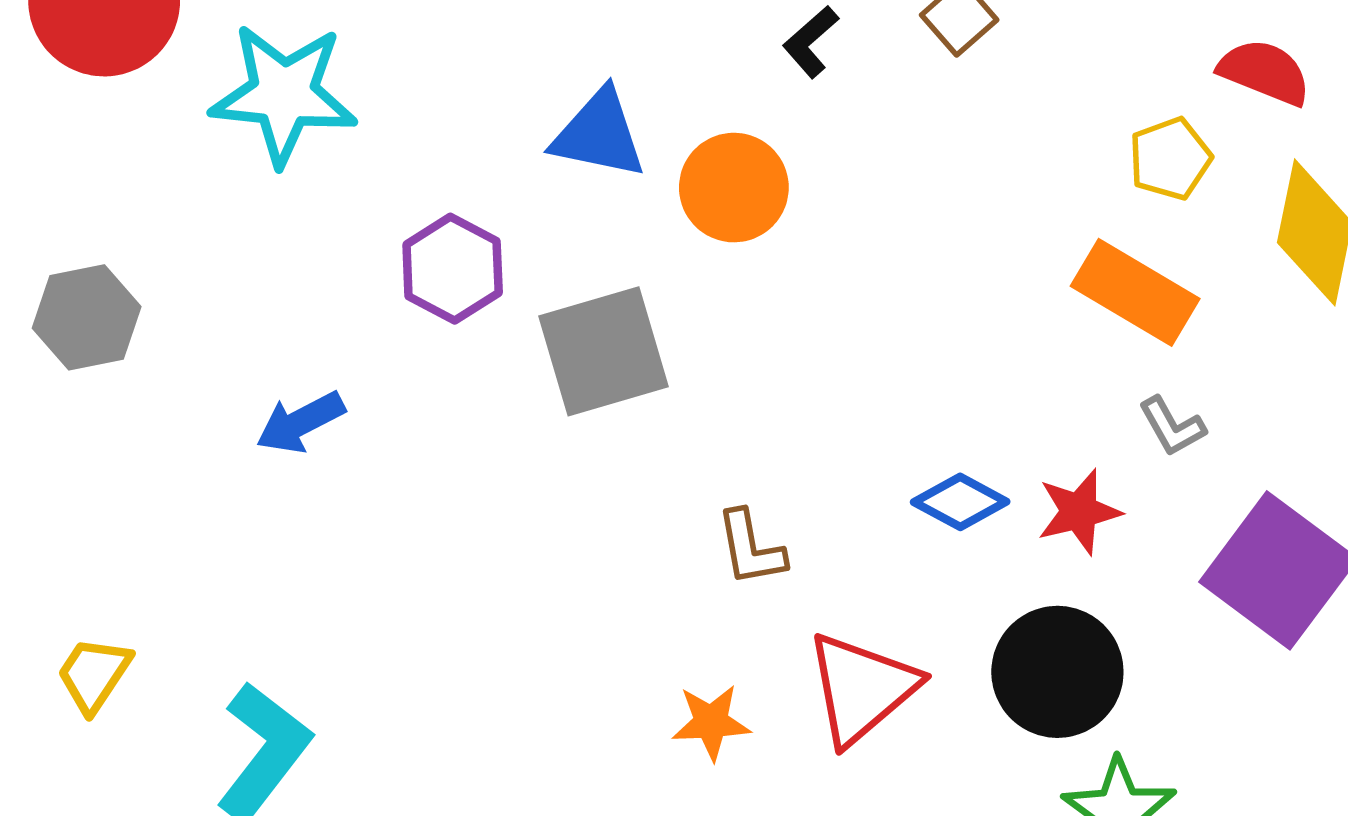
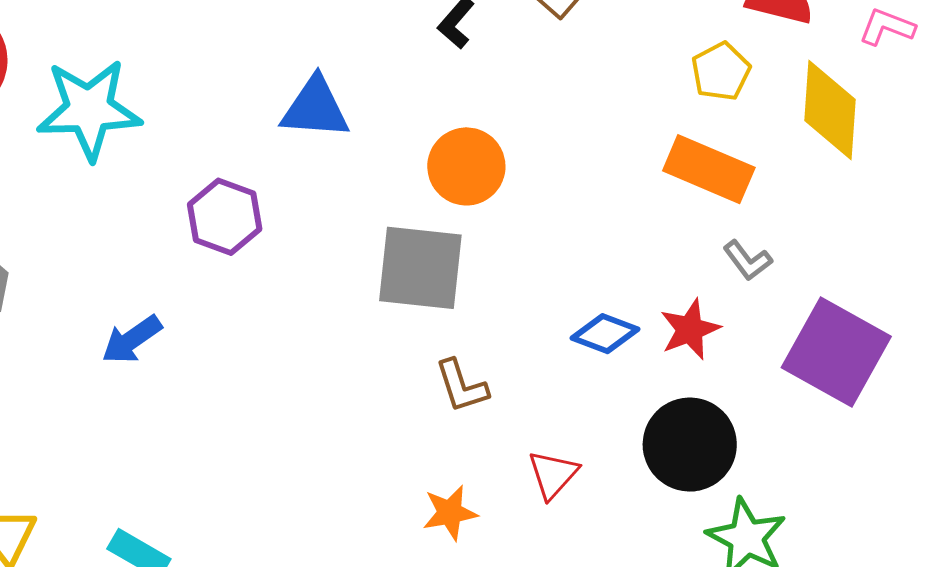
orange circle: (734, 188) -> (466, 166), moved
gray square: (603, 351) -> (420, 268), moved, turned 30
red triangle: (862, 688) -> (553, 474), size x0.6

